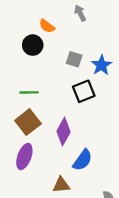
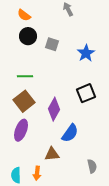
orange semicircle: (47, 26) -> (24, 15), moved
gray square: (74, 59) -> (52, 44), moved
black square: (84, 91) -> (86, 93), moved

